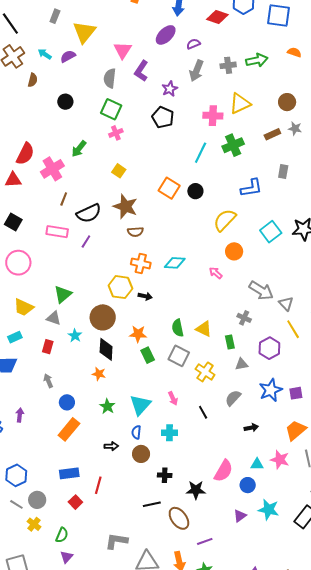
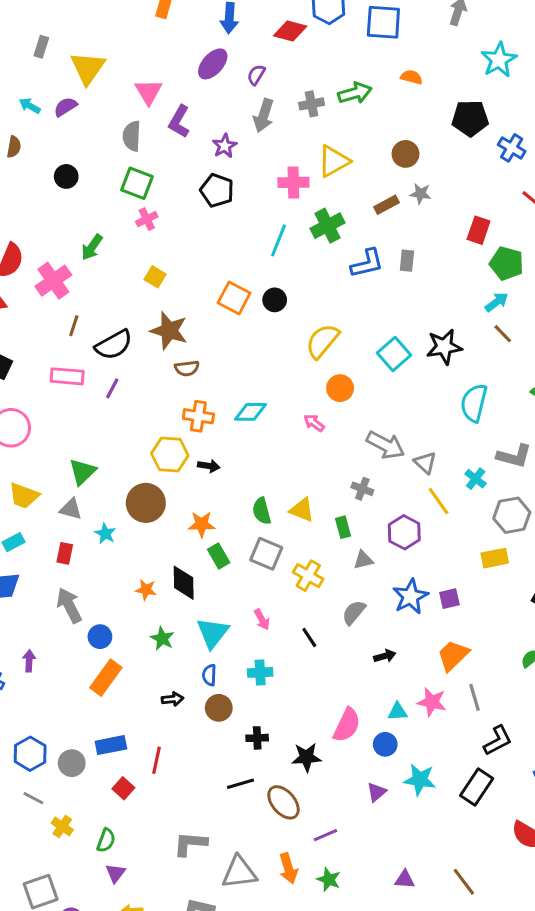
purple semicircle: (193, 44) -> (256, 75), turned -32
blue L-shape: (251, 188) -> (367, 263), moved
black diamond: (106, 349) -> (184, 583), moved
gray arrow: (48, 381) -> (69, 605), size x1.6
gray circle: (37, 500) -> (72, 763), moved

